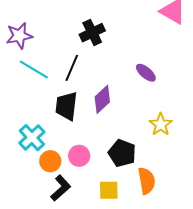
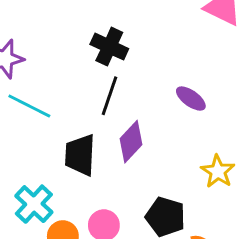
black cross: (92, 33) -> (109, 47), turned -35
black line: (72, 68) -> (109, 96), moved

